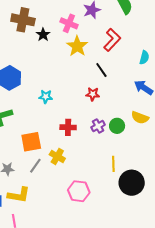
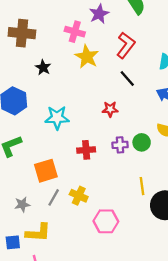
black star: (43, 35) -> (43, 67), moved
black line: (101, 70) -> (127, 78), moved
cyan star: (46, 97) -> (57, 118), size x1.5
purple cross: (98, 126) -> (120, 145), turned 32
yellow cross: (57, 156) -> (79, 196), moved

